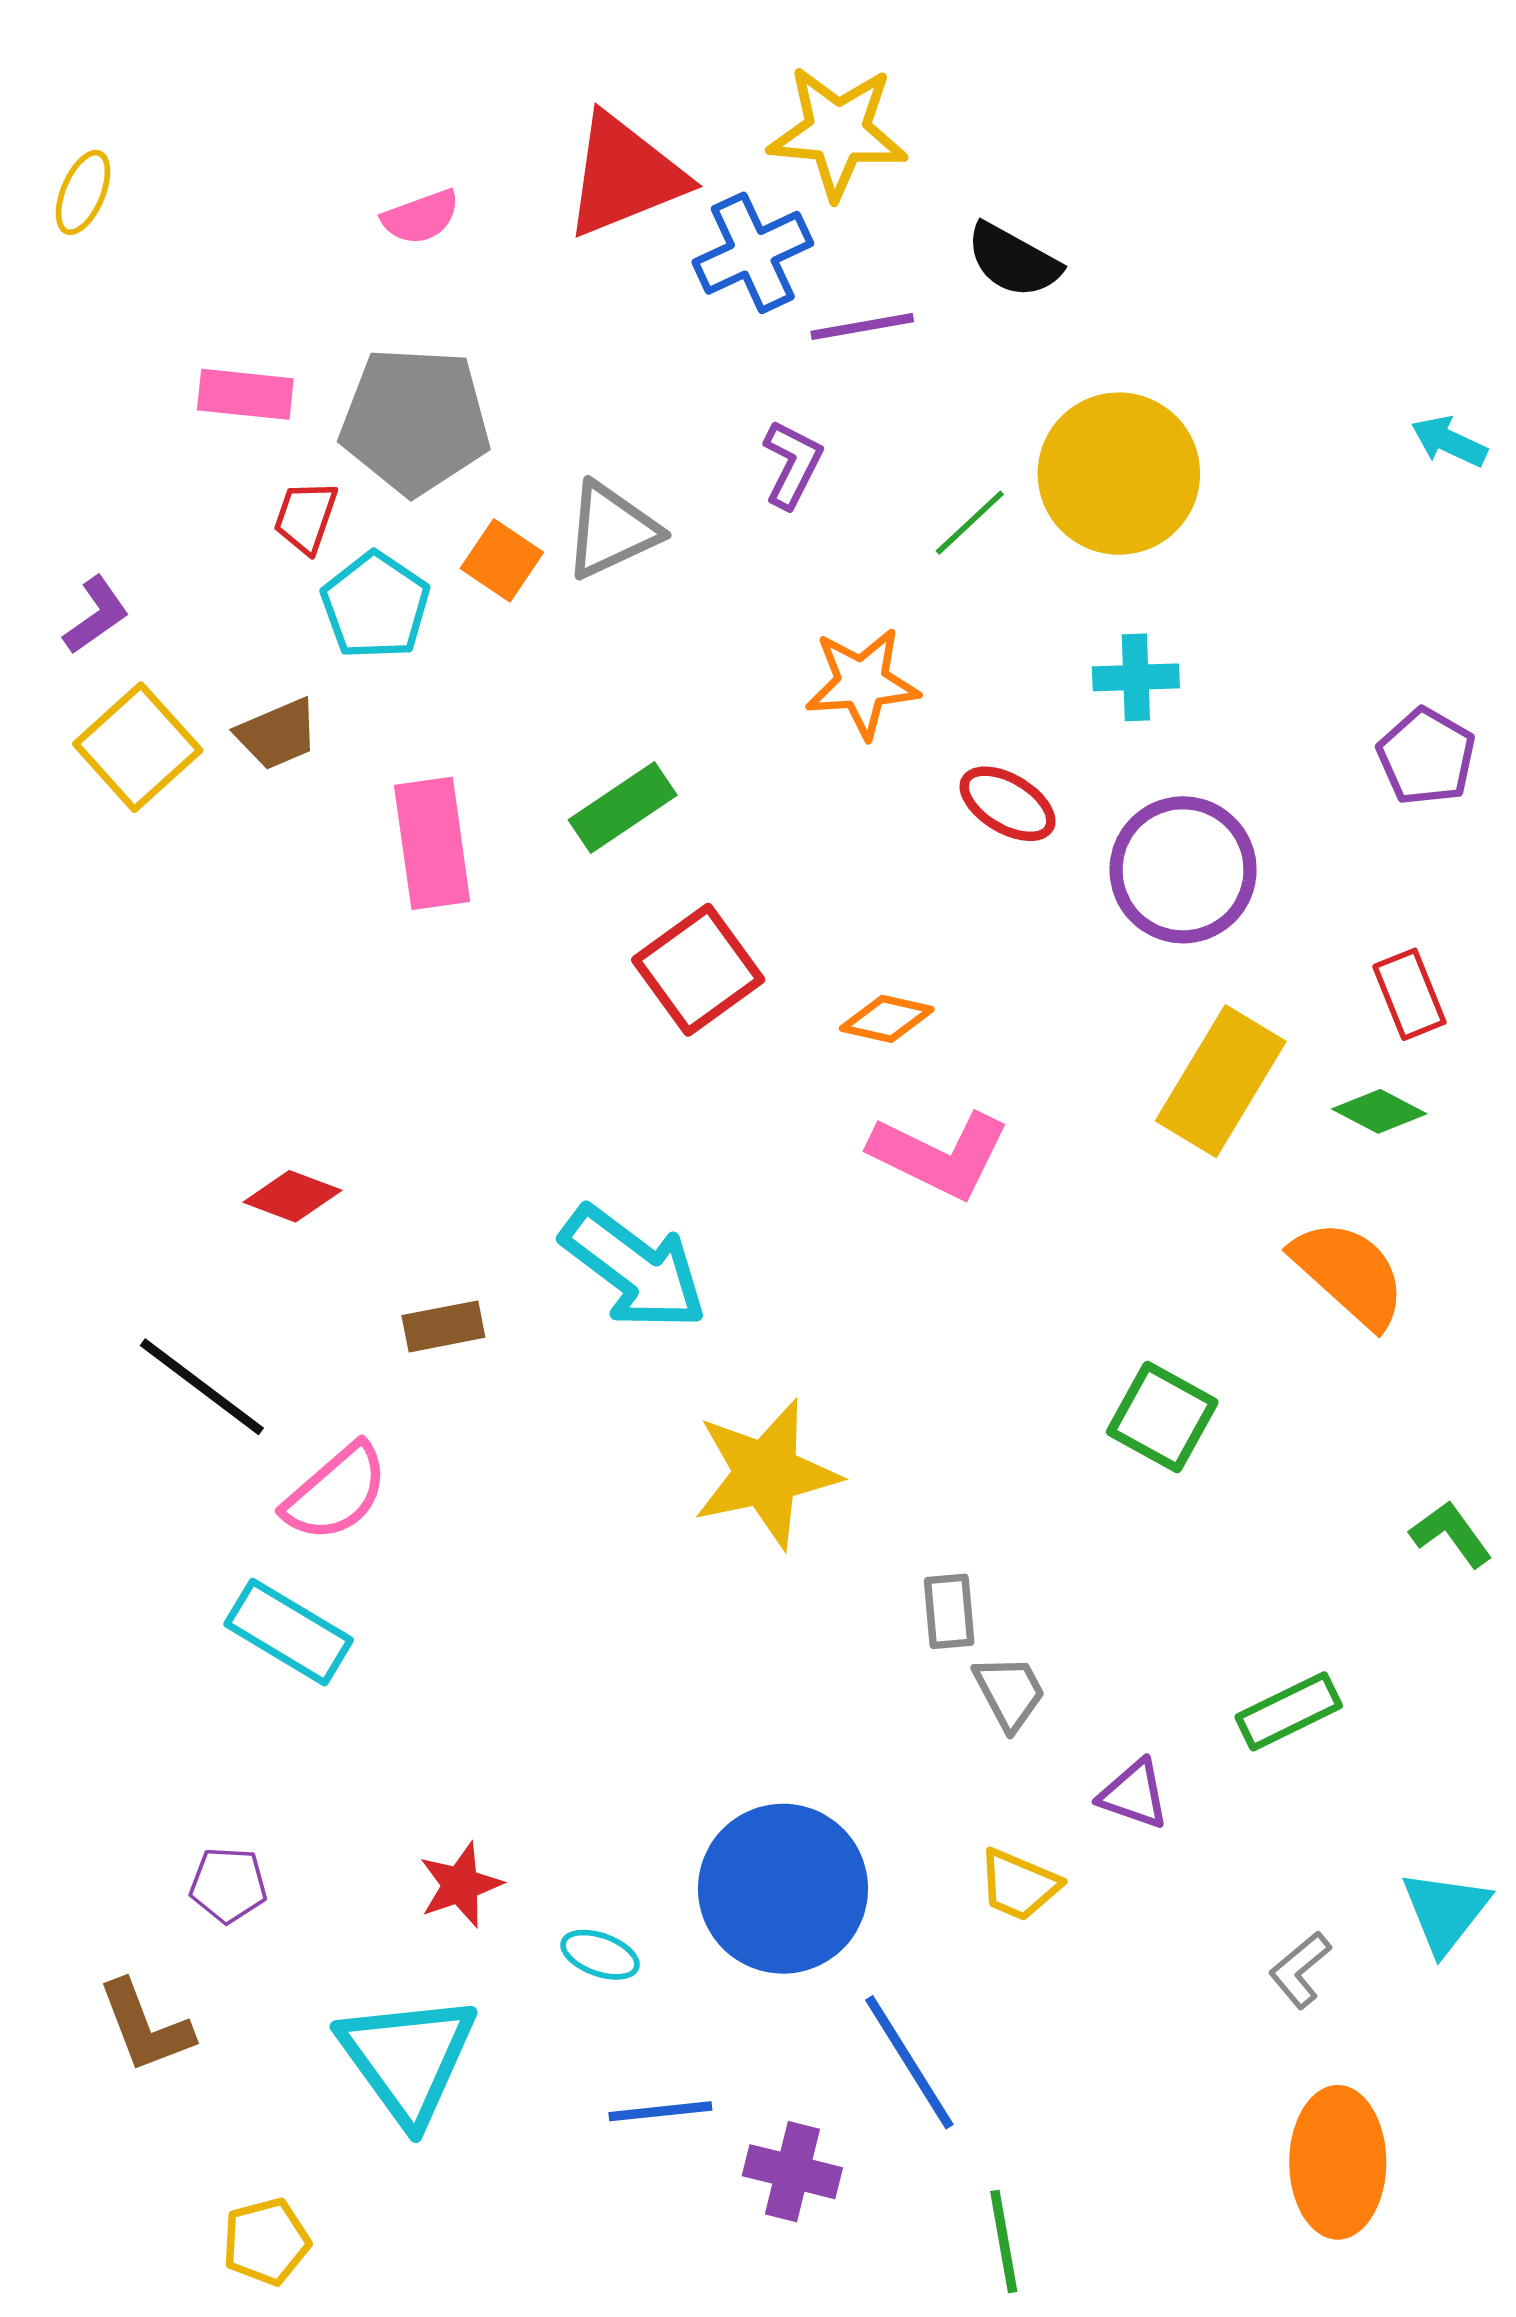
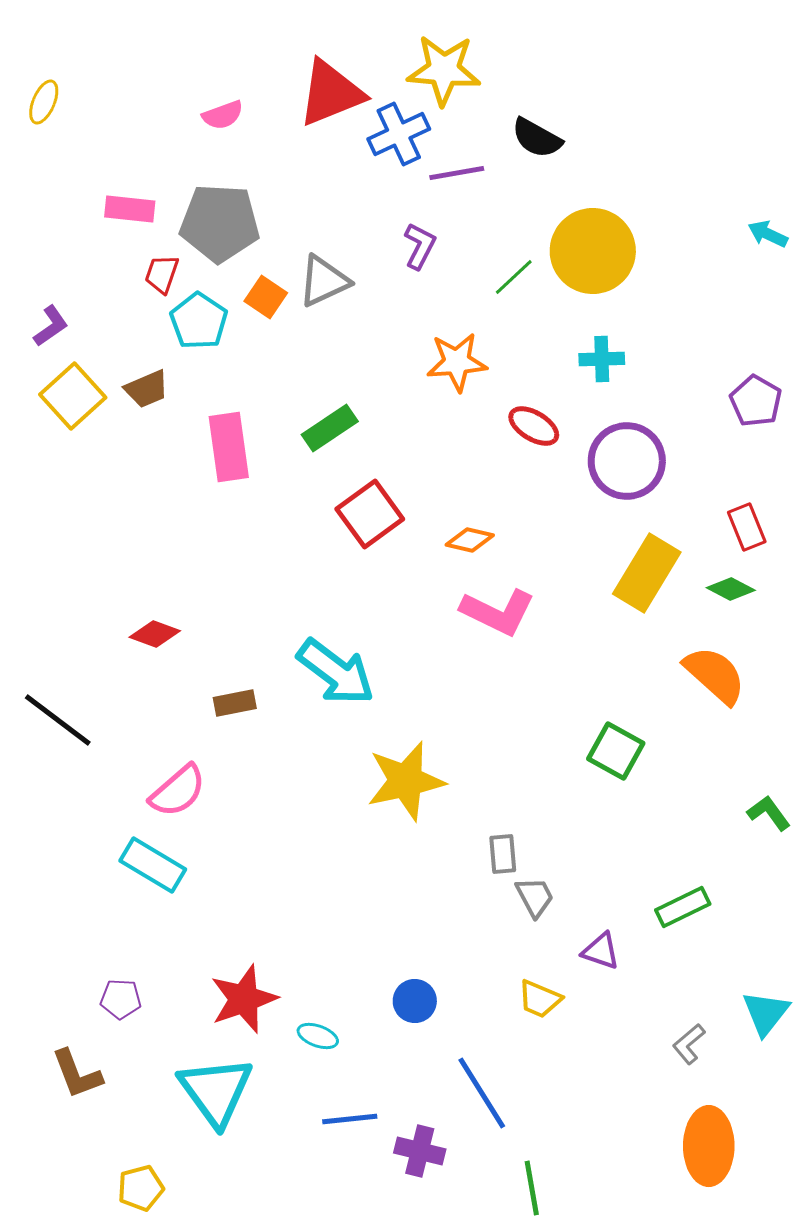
black line: (202, 1387) -> (58, 720), moved
red star: (460, 1885) -> (244, 999), size x1.5
blue circle: (783, 1889) -> (415, 1001), size x0.5

